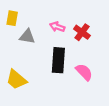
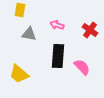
yellow rectangle: (12, 18) -> (20, 10), moved
red cross: (82, 32) -> (90, 30), moved

